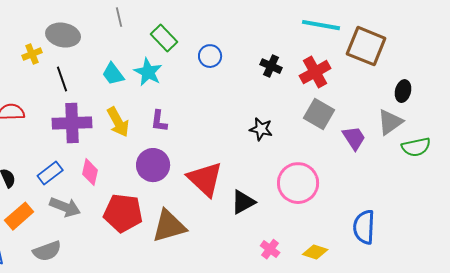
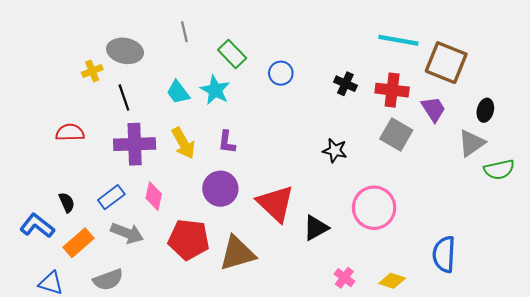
red cross: (315, 72) -> (392, 90), turned 36
purple trapezoid: (354, 138) -> (433, 109), moved

